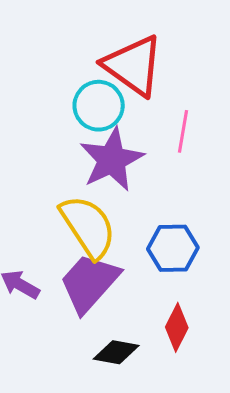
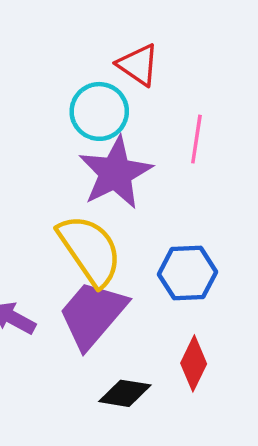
red triangle: (133, 66) -> (138, 65), size x0.6

